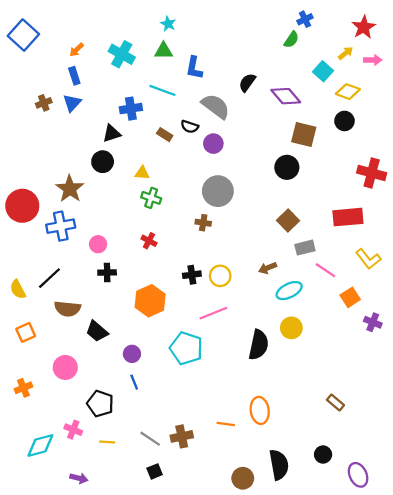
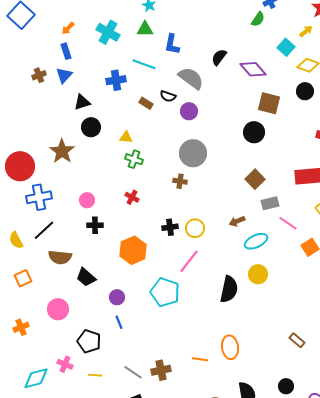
black triangle: (112, 133) -> (82, 102), moved
blue cross: (61, 226) -> (39, 197), moved
pink line: (213, 313) -> (189, 261), turned -30

